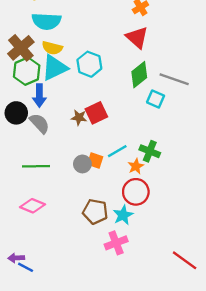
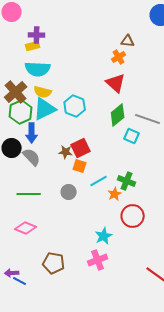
orange square: (95, 160) -> (80, 166), moved
red circle: (136, 192) -> (133, 216), moved
brown pentagon: (95, 212) -> (54, 263), moved

